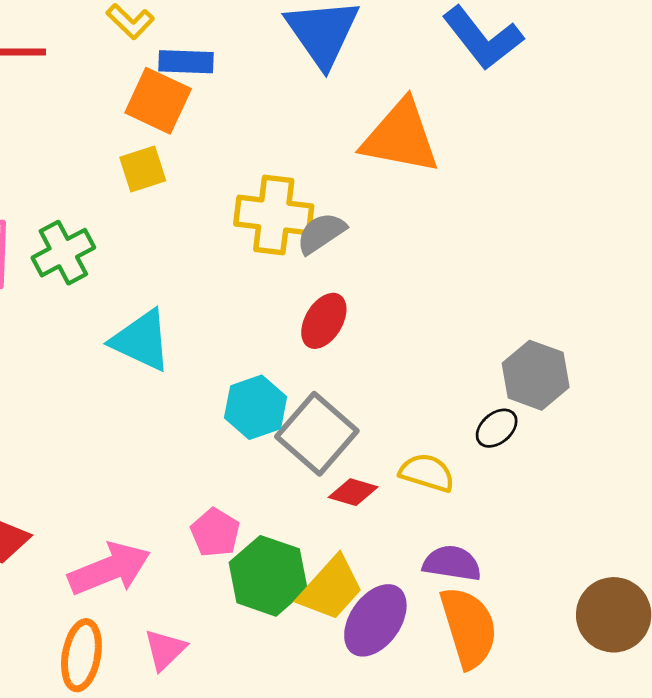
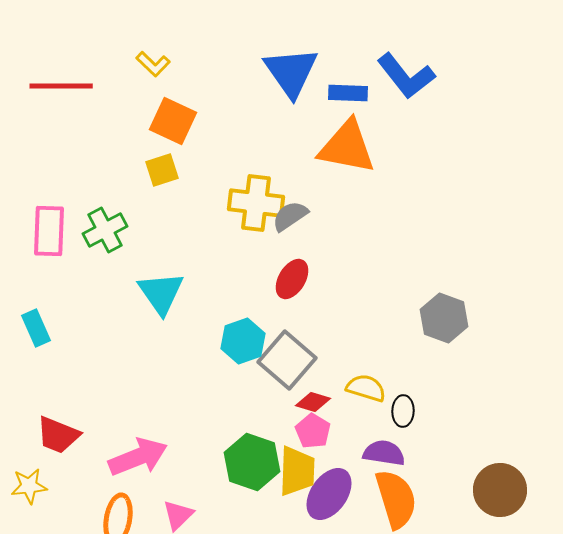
blue rectangle: (186, 62) -> (348, 93), moved
cyan triangle: (141, 340) -> (161, 293), turned 30
black ellipse: (497, 428) -> (403, 411), moved, turned -48
pink pentagon: (215, 533) -> (313, 431), moved
yellow trapezoid: (331, 588) -> (297, 471), turned -40

